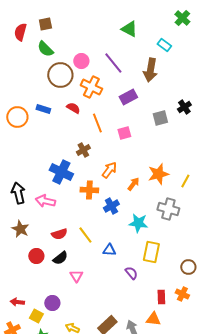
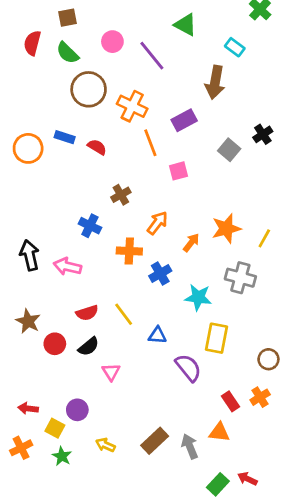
red semicircle: (20, 32) -> (32, 43), moved
pink circle: (81, 61) -> (112, 42), moved
purple line: (113, 63) -> (152, 56), moved
red semicircle: (73, 108) -> (97, 147), moved
gray square: (160, 118) -> (229, 150), turned -35
orange line: (97, 123) -> (150, 143), moved
blue cross: (61, 172) -> (90, 226), size x0.7
brown star: (20, 229) -> (28, 321), moved
purple semicircle: (131, 273) -> (188, 368), size x1.5
orange cross: (182, 294) -> (260, 397), turned 32
red rectangle: (161, 297) -> (231, 401), turned -32

